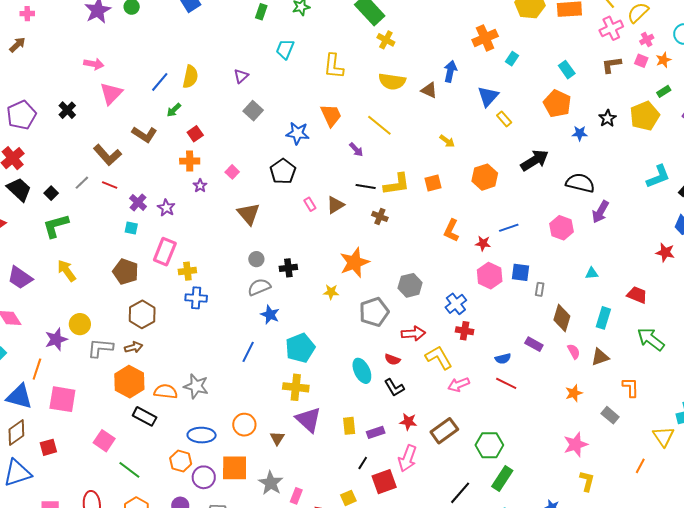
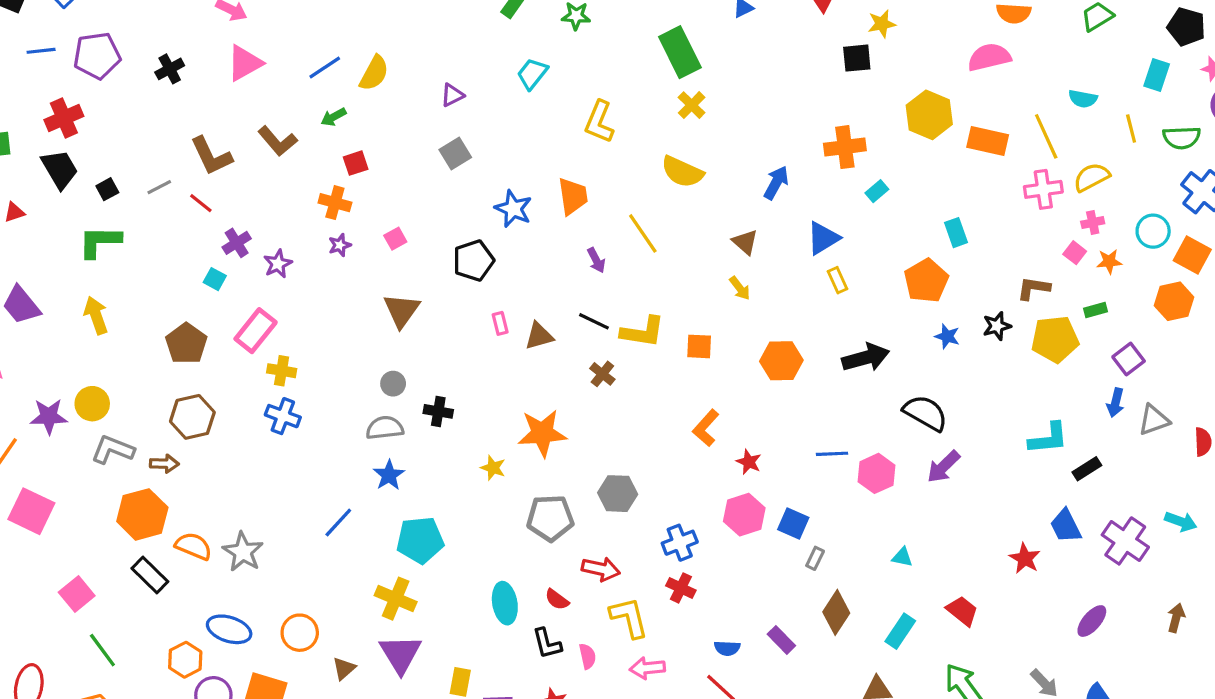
brown L-shape: (611, 65) -> (1033, 288), moved
brown triangle: (429, 90) -> (745, 242), moved
blue line: (509, 228) -> (832, 454), moved
pink semicircle: (574, 351) -> (587, 656), moved

